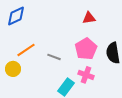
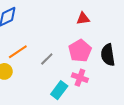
gray line: (54, 57) -> (47, 59), turned -64

